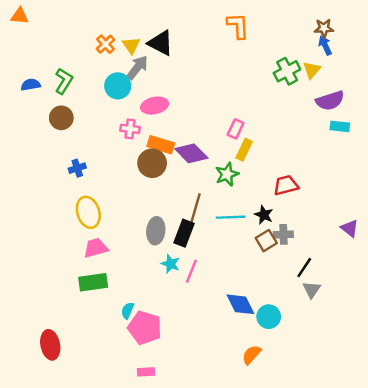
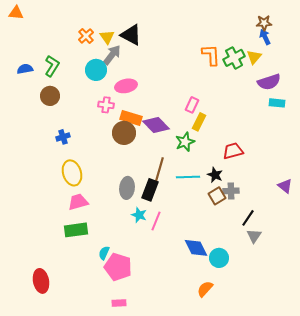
orange L-shape: (238, 26) -> (211, 55), moved

